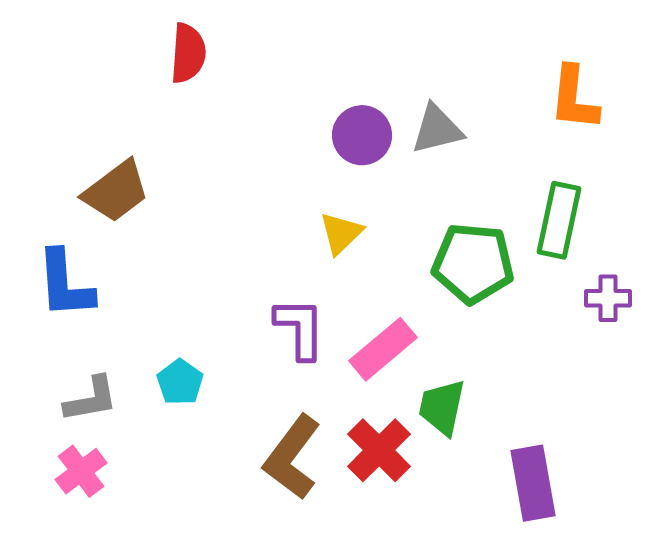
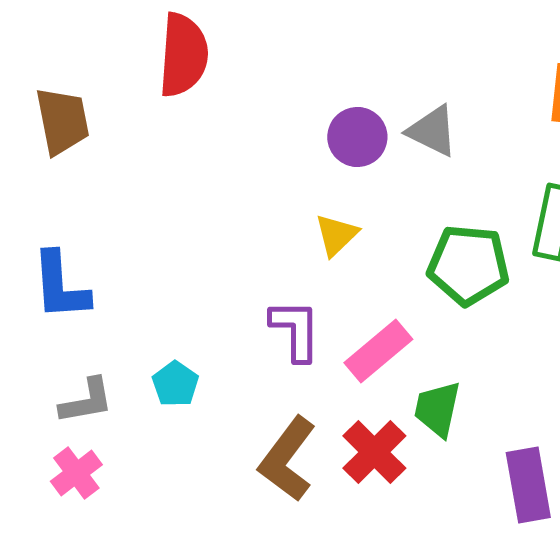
red semicircle: (188, 53) -> (183, 55), size x1.4
gray triangle: (437, 129) -> (432, 131), turned 40
brown trapezoid: (116, 191) -> (62, 121), moved, turned -64

